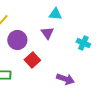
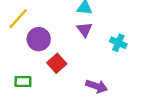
purple triangle: (47, 33) -> (85, 29), moved

